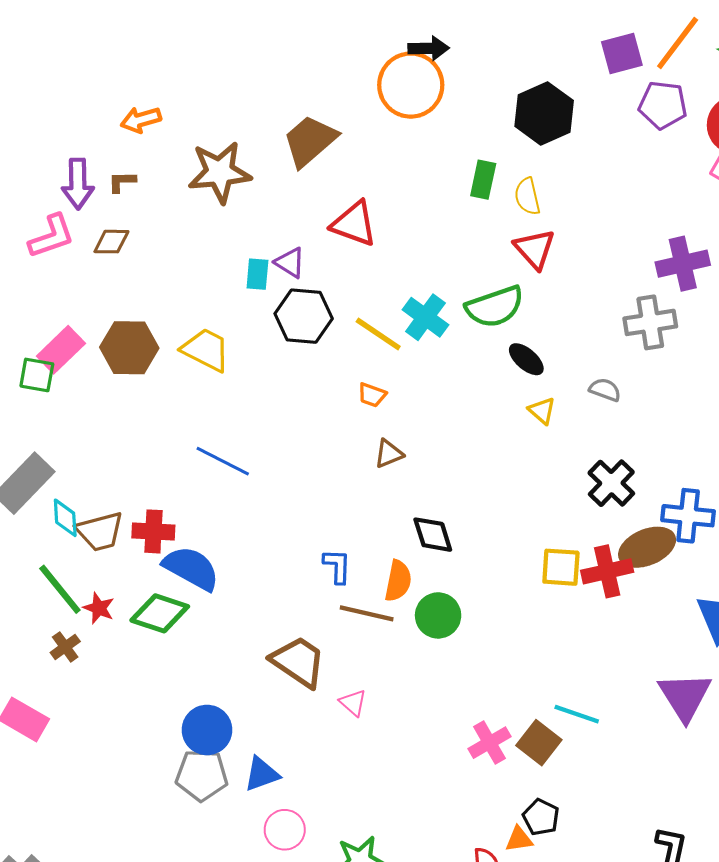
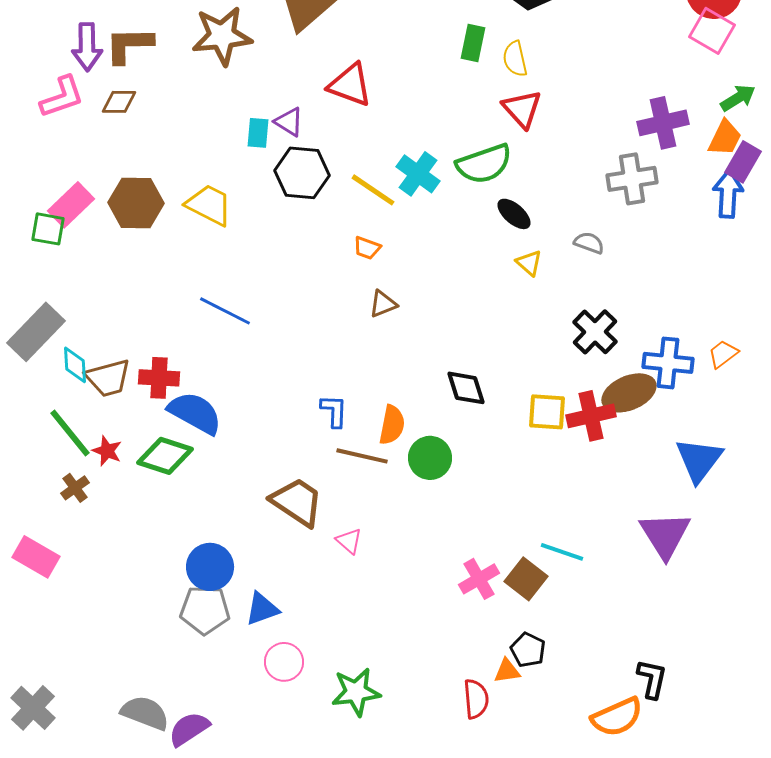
brown L-shape: (122, 182) -> (129, 45), size x1.8
black diamond: (433, 535) -> (466, 388), moved

